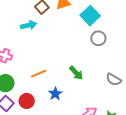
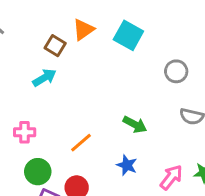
gray circle: (98, 38) -> (176, 71), moved
blue star: (55, 94) -> (127, 165), moved

